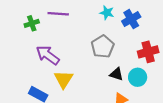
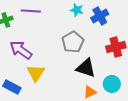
black triangle: (116, 74) -> (86, 68), size x1.5
cyan circle: (138, 77) -> (112, 84), moved

